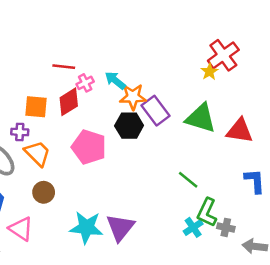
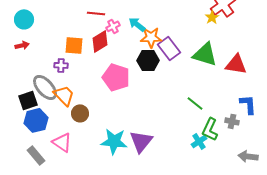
orange trapezoid: (37, 153) -> (64, 95), moved
gray cross: (226, 227) -> (232, 121), moved

